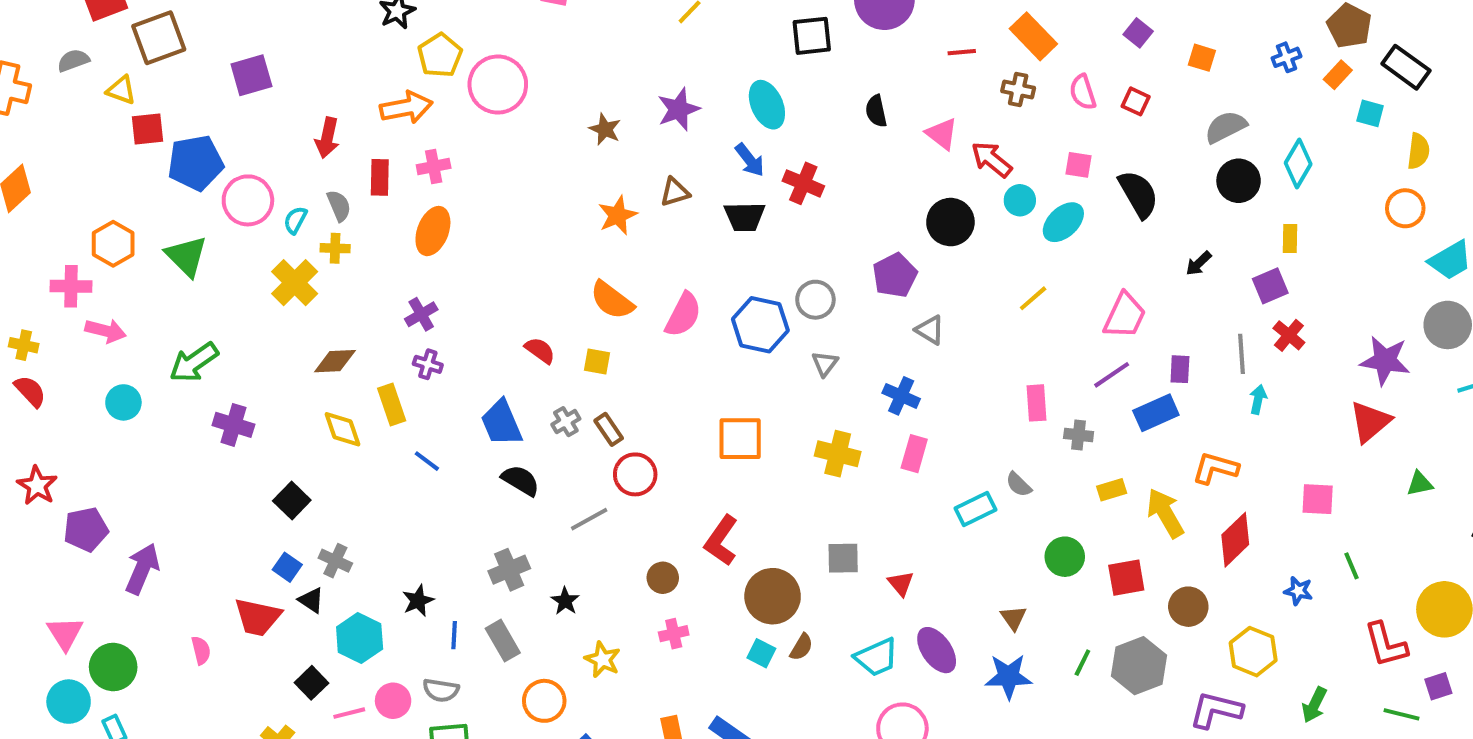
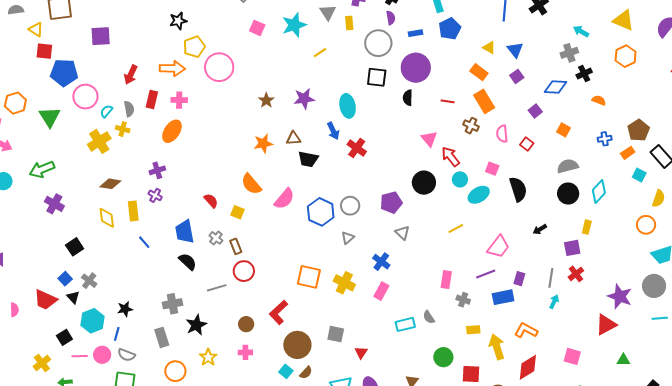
black semicircle: (876, 111) -> (408, 98), moved
black trapezoid: (745, 217) -> (308, 159), moved
gray cross: (566, 422) -> (216, 238), turned -32
orange square: (740, 439) -> (309, 277), moved
black star: (565, 601) -> (196, 325), size x1.5
blue line: (454, 635) -> (117, 334), moved

